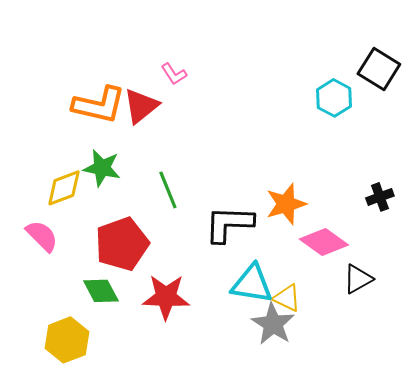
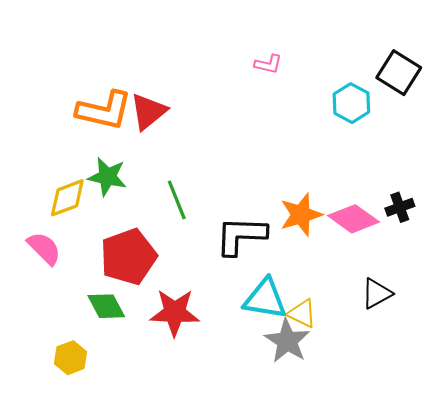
pink L-shape: (174, 74) -> (268, 64), moved, turned -44
pink diamond: (324, 242) -> (354, 219), moved
yellow hexagon: (67, 340) -> (70, 358), size x0.7

